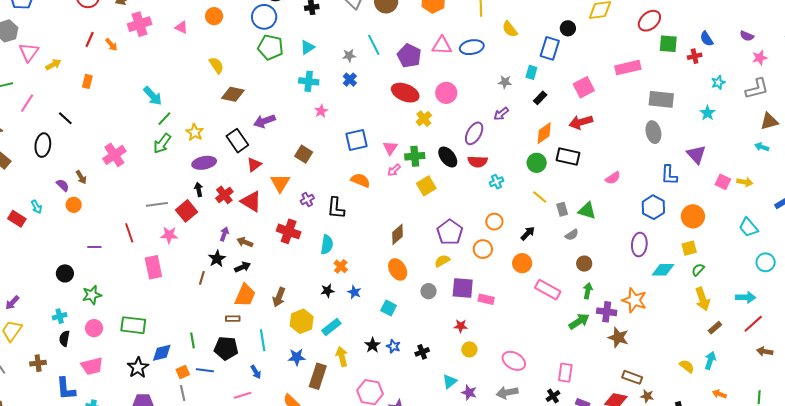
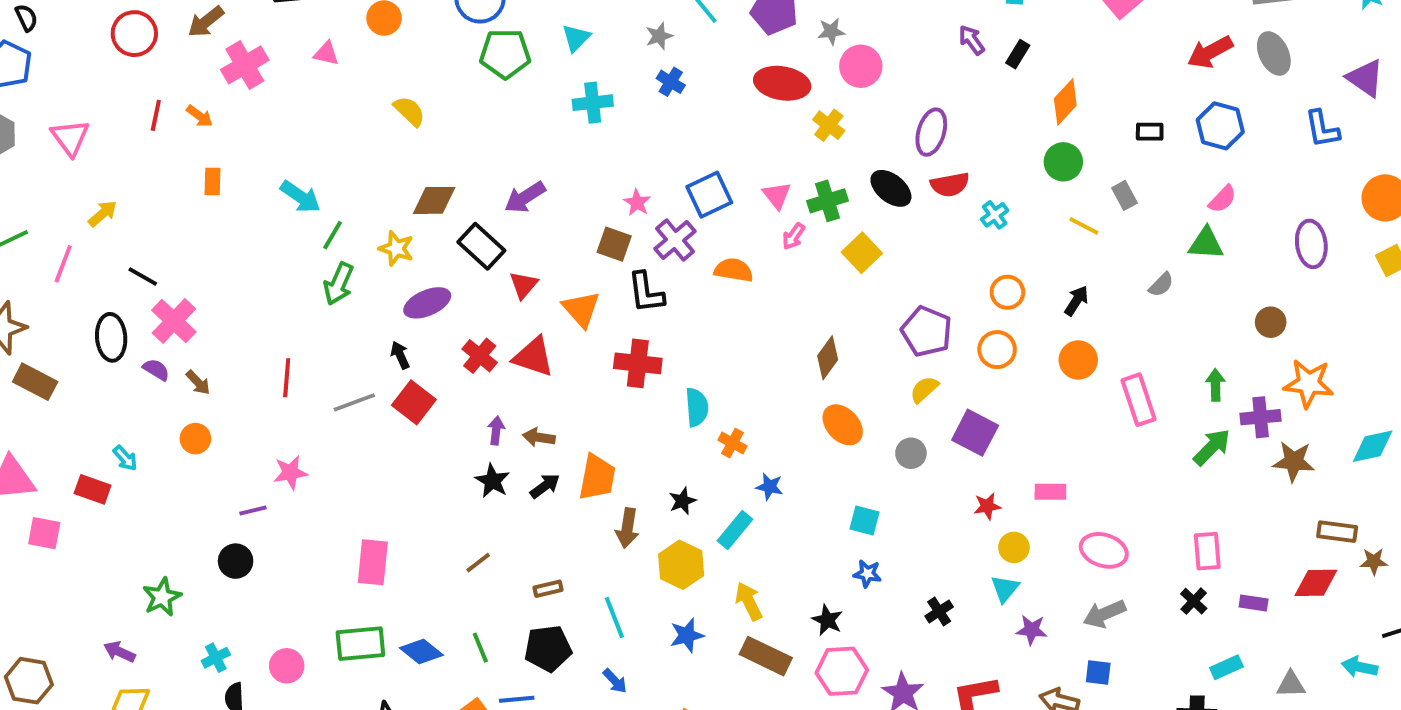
pink triangle: (29, 52) -> (70, 138), moved
yellow arrow: (53, 65) -> (103, 214), moved
orange rectangle: (87, 81) -> (212, 182), moved
gray star: (505, 82) -> (831, 31), moved
brown diamond: (233, 94) -> (434, 200), moved
black rectangle: (540, 98) -> (1018, 54), moved
pink star: (321, 111) -> (637, 203), moved
purple arrow: (501, 114) -> (972, 40), moved, turned 105
red arrow: (581, 122) -> (1210, 52), moved
pink cross: (114, 155) -> (174, 321), moved
black rectangle: (568, 156) -> (1150, 132), moved, size x0.6
pink semicircle: (613, 178) -> (1222, 199), moved
purple semicircle: (63, 185) -> (156, 370), moved
black arrow: (199, 190) -> (400, 355), moved
purple cross: (307, 199) -> (675, 240), moved, size x1.5
blue hexagon: (653, 207) -> (1220, 126), moved
black L-shape: (336, 208) -> (646, 292), moved
gray rectangle: (562, 209) -> (1125, 195), moved
green triangle: (587, 211) -> (1206, 243), moved
red cross: (289, 231) -> (638, 363), moved
red line: (129, 233) -> (287, 378), moved, turned 36
pink star: (169, 235) -> (290, 473), moved
purple ellipse: (639, 244) -> (1311, 244), moved
brown circle: (584, 264) -> (1271, 322), moved
pink rectangle: (153, 267) -> (373, 562), moved, turned 30
cyan diamond: (663, 270) -> (1373, 446), moved
black circle: (65, 273) -> (236, 561), moved
brown line: (202, 278) -> (478, 563), moved, turned 48
purple square: (463, 288) -> (975, 433), turned 35
pink rectangle: (548, 290) -> (1138, 400), turned 55
black star: (327, 291) -> (682, 501), moved
green star: (92, 295) -> (162, 597), moved
orange trapezoid: (245, 295) -> (597, 477), moved
pink rectangle: (486, 299) -> (1050, 492), moved
purple arrow: (12, 303) -> (119, 652), turned 84
cyan square: (389, 308) -> (864, 521), moved
cyan rectangle: (331, 327) -> (735, 530), moved
black star: (372, 345) -> (827, 620), moved
black cross: (422, 352) -> (939, 611), moved
blue diamond: (162, 353) -> (421, 651), moved, turned 65
yellow arrow: (342, 357) -> (749, 601), moved
brown rectangle: (318, 376) -> (766, 656), moved, turned -70
cyan triangle: (450, 381) -> (1005, 589), moved

